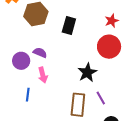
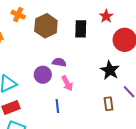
red star: (112, 21) -> (106, 16), moved
brown rectangle: (78, 105) -> (109, 104), size x0.6

